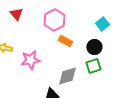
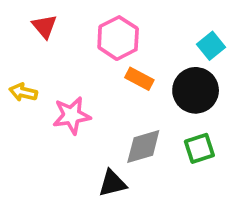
black circle: (94, 47) -> (196, 90), size x1.5
green square: (93, 66) -> (199, 148), moved

